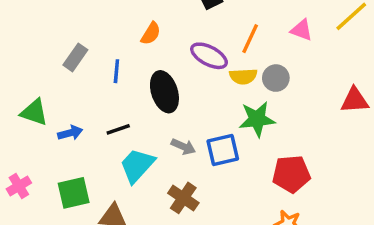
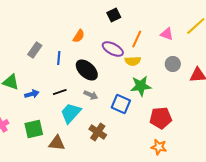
gray circle: (276, 78) -> (173, 64), moved
black ellipse: (164, 92) -> (87, 70), turned -30
gray arrow: (183, 147) -> (91, 95), moved
blue square: (223, 150) -> (121, 104), turned 36

